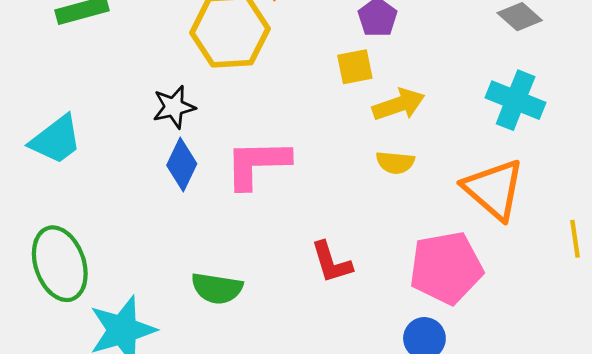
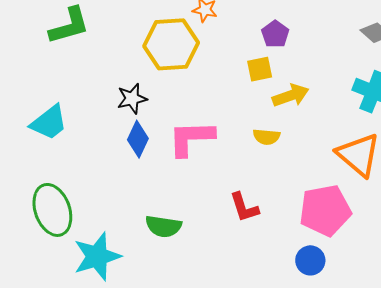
yellow semicircle: (395, 163) -> (266, 137), moved

